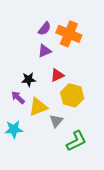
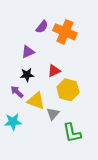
purple triangle: (45, 51) -> (28, 52), moved
yellow triangle: (38, 107) -> (36, 101), turned 42
green L-shape: (76, 141) -> (72, 133), turned 105

